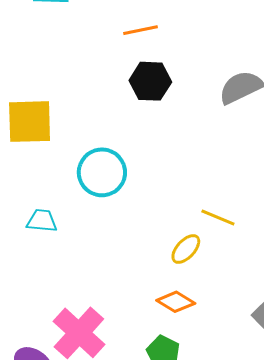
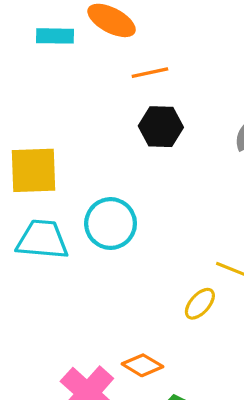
cyan trapezoid: (42, 221) -> (42, 240), moved, size x1.6
orange diamond: (176, 302) -> (142, 365), moved

